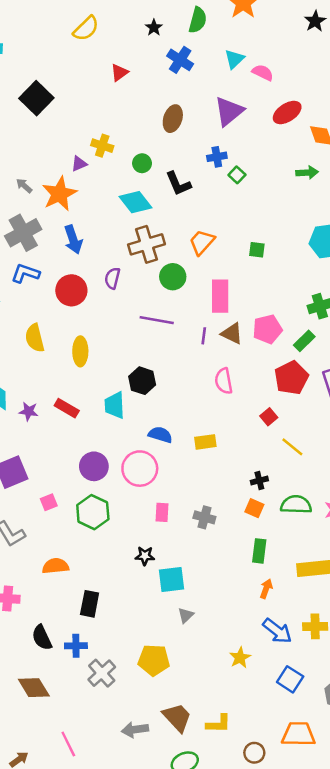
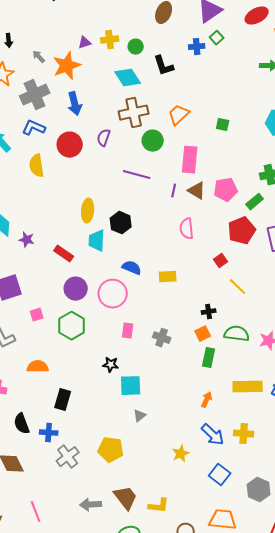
yellow cross: (102, 146) -> (110, 40), moved, turned -30
green square: (237, 175) -> (217, 38), moved
yellow semicircle: (35, 338) -> (37, 166), moved
yellow ellipse: (80, 351) -> (88, 211), moved
red rectangle: (67, 408) -> (64, 254), moved
orange square: (254, 508) -> (203, 334), turned 35
green rectangle: (259, 551) -> (209, 358), moved

